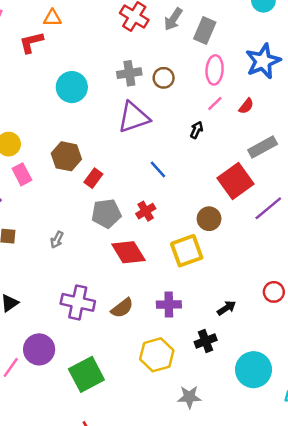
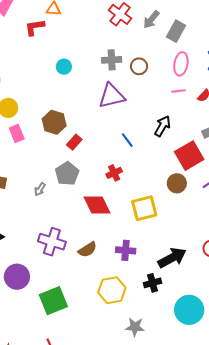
cyan circle: (72, 87) -> (64, 67), size x0.6
pink line: (215, 103) -> (178, 91), turned 32
black arrow: (197, 130) -> (162, 126), moved, size x1.5
gray pentagon: (106, 213) -> (67, 174), moved, turned -30
brown circle: (209, 219) -> (177, 183), moved
black arrow: (227, 308) -> (172, 258), size x1.8

